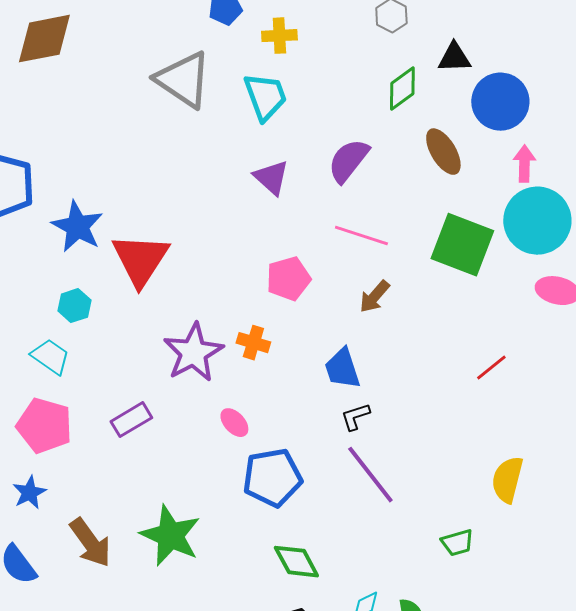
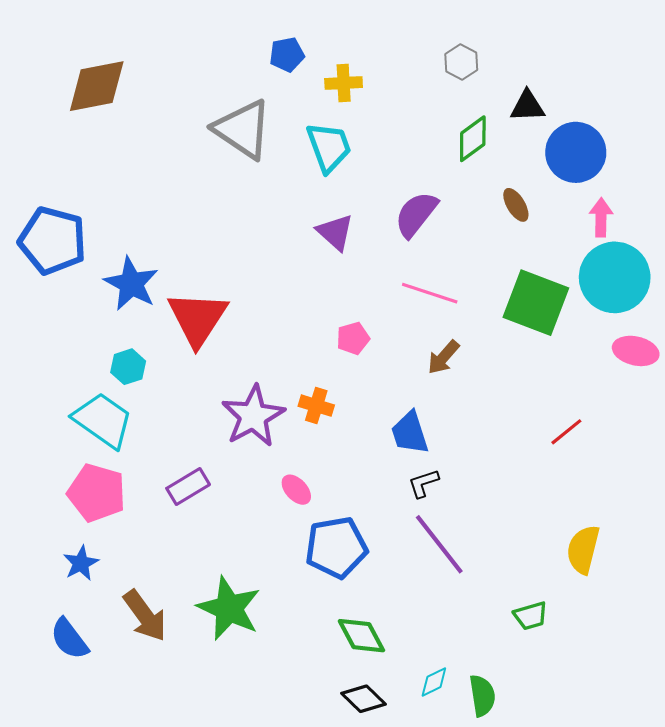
brown ellipse: (443, 152) -> (516, 205), size x0.7
pink pentagon: (288, 279) -> (353, 338), size x0.7
cyan trapezoid: (50, 357) -> (103, 420), size x1.5

